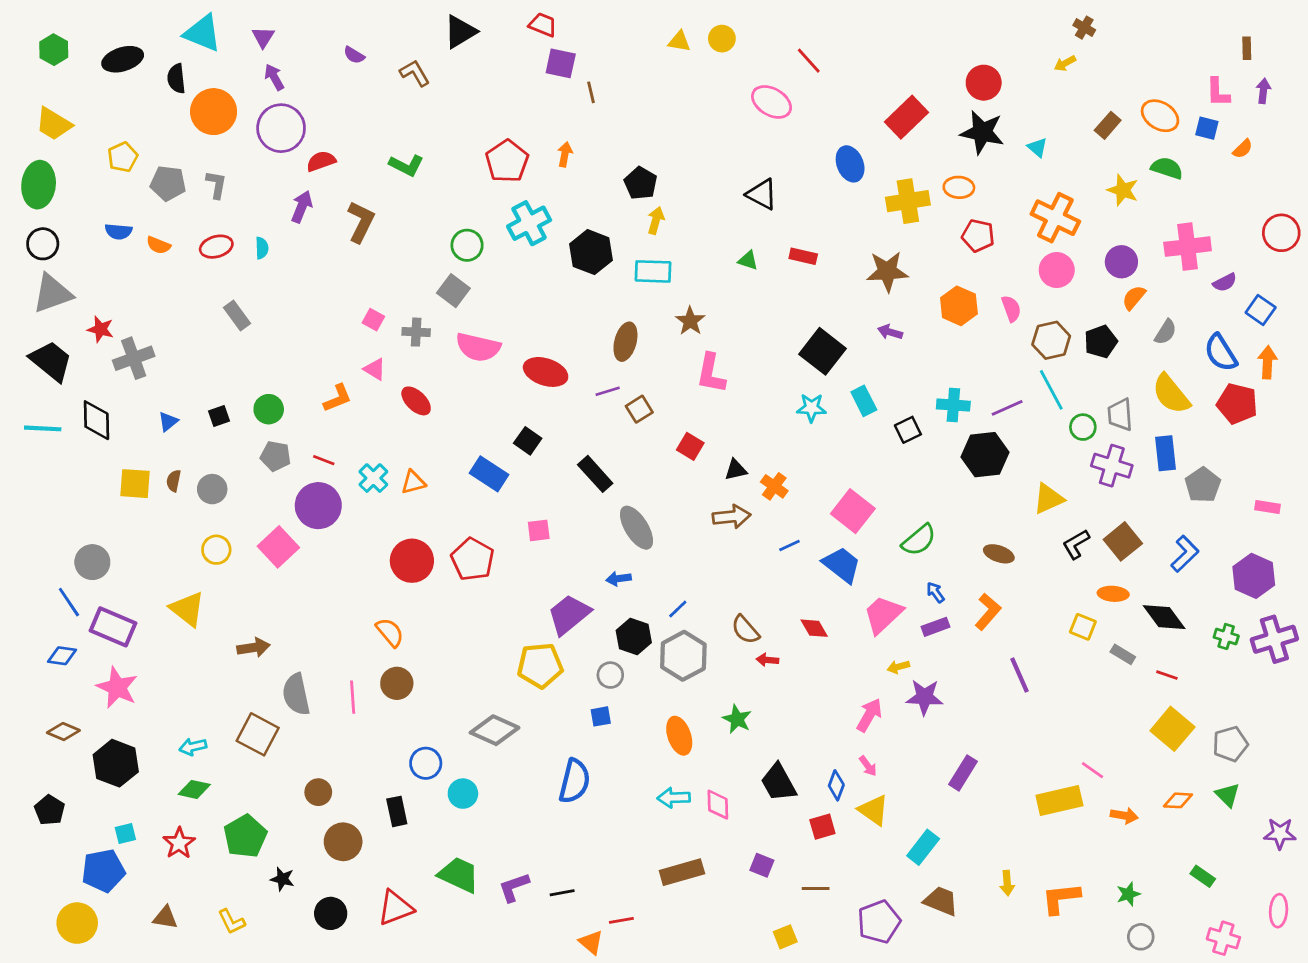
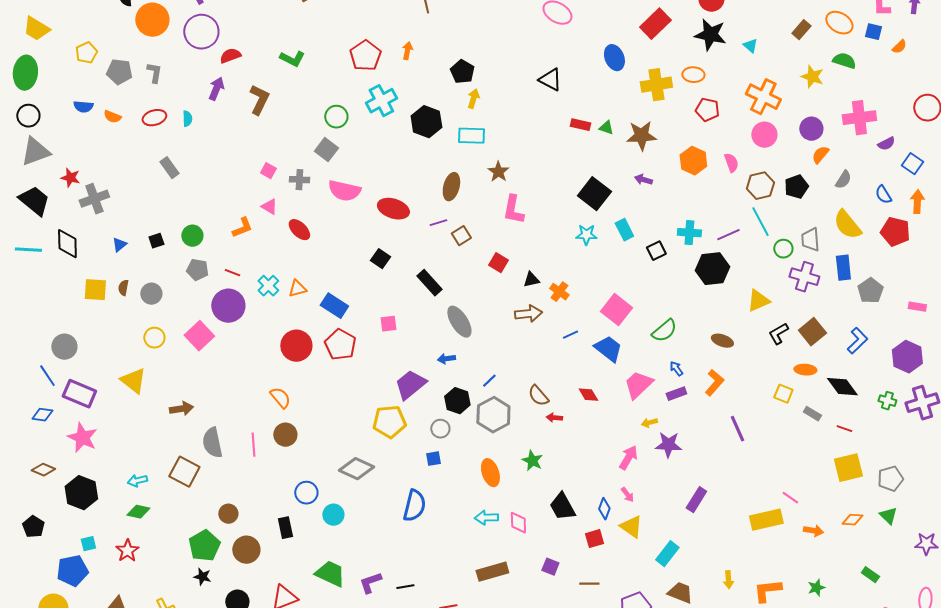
green triangle: (748, 260) -> (606, 128), moved
blue semicircle: (1221, 353) -> (883, 195), size x0.7
blue rectangle: (489, 474) -> (334, 306), moved
yellow square: (1172, 729) -> (848, 468), turned 36
green pentagon: (245, 836) -> (204, 546), moved

